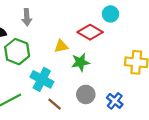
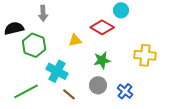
green star: (80, 62) -> (102, 60), moved

